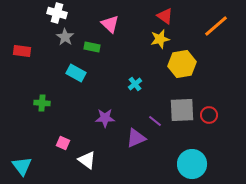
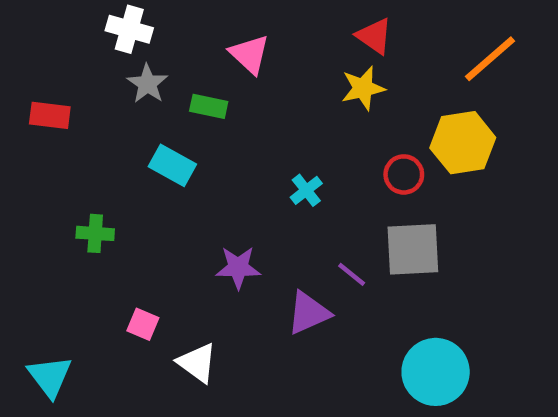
yellow hexagon: (182, 64) -> (463, 143), moved
red circle: (209, 115) -> (404, 174), moved

